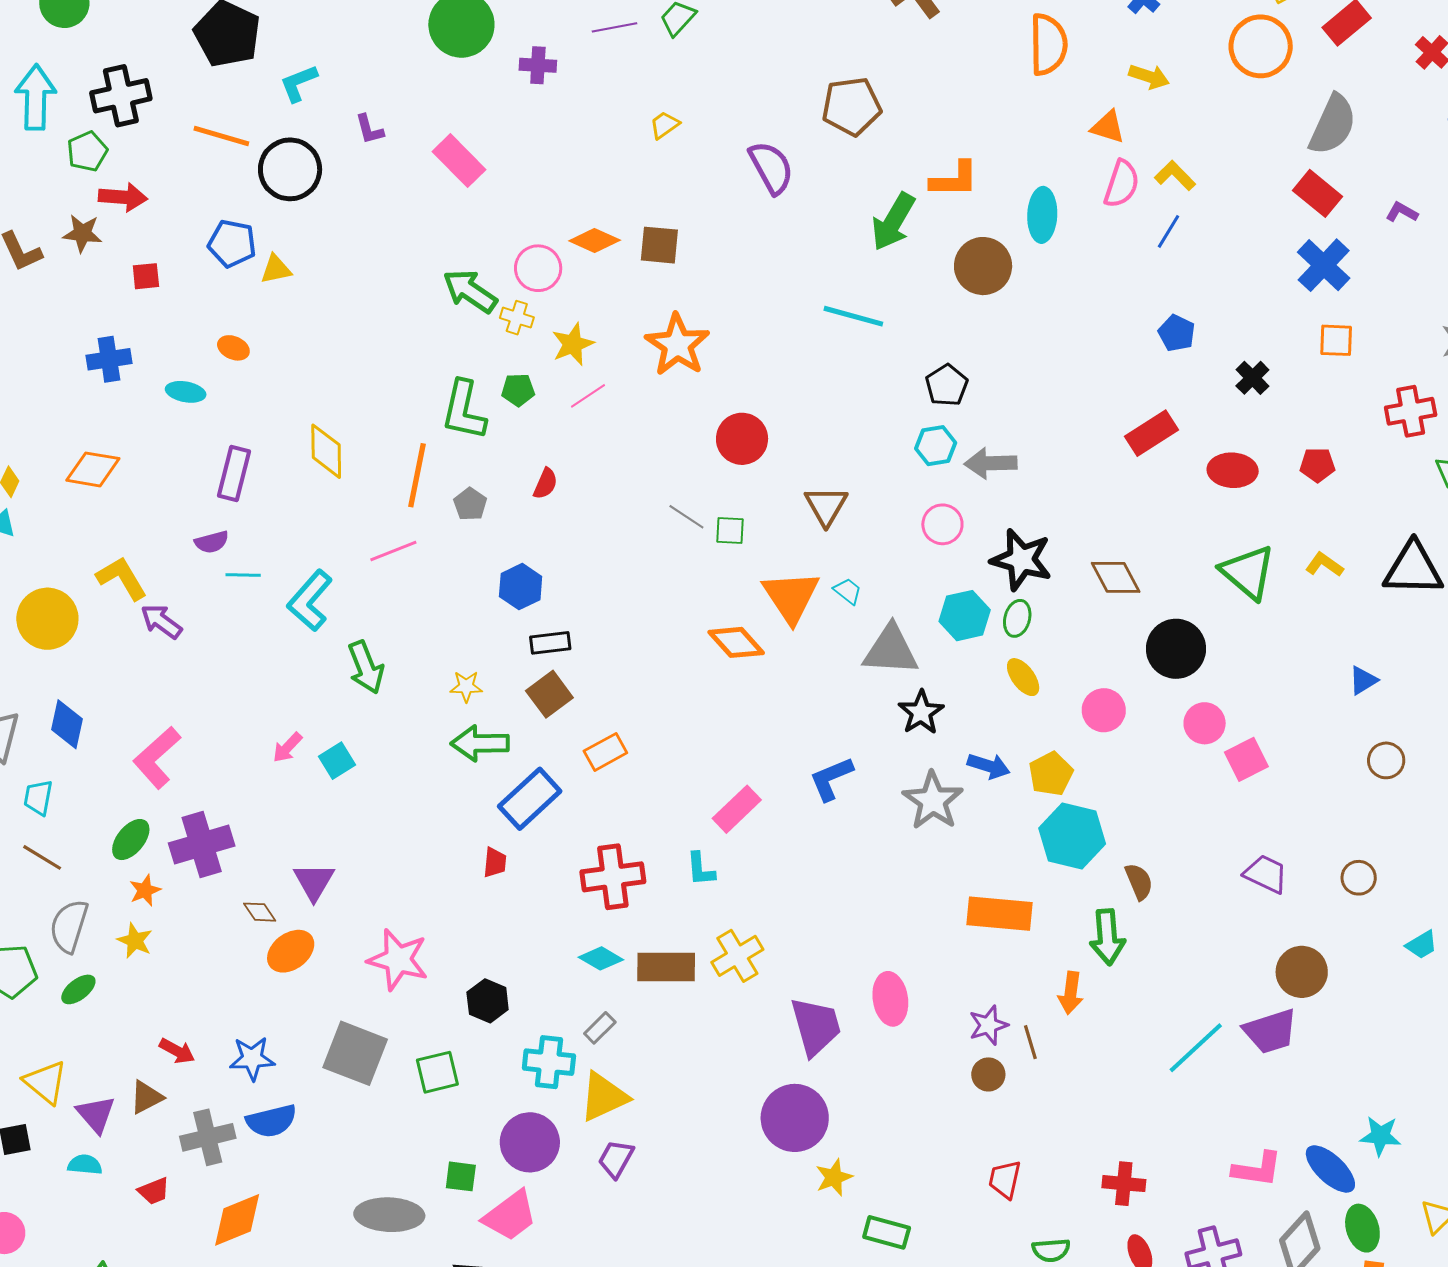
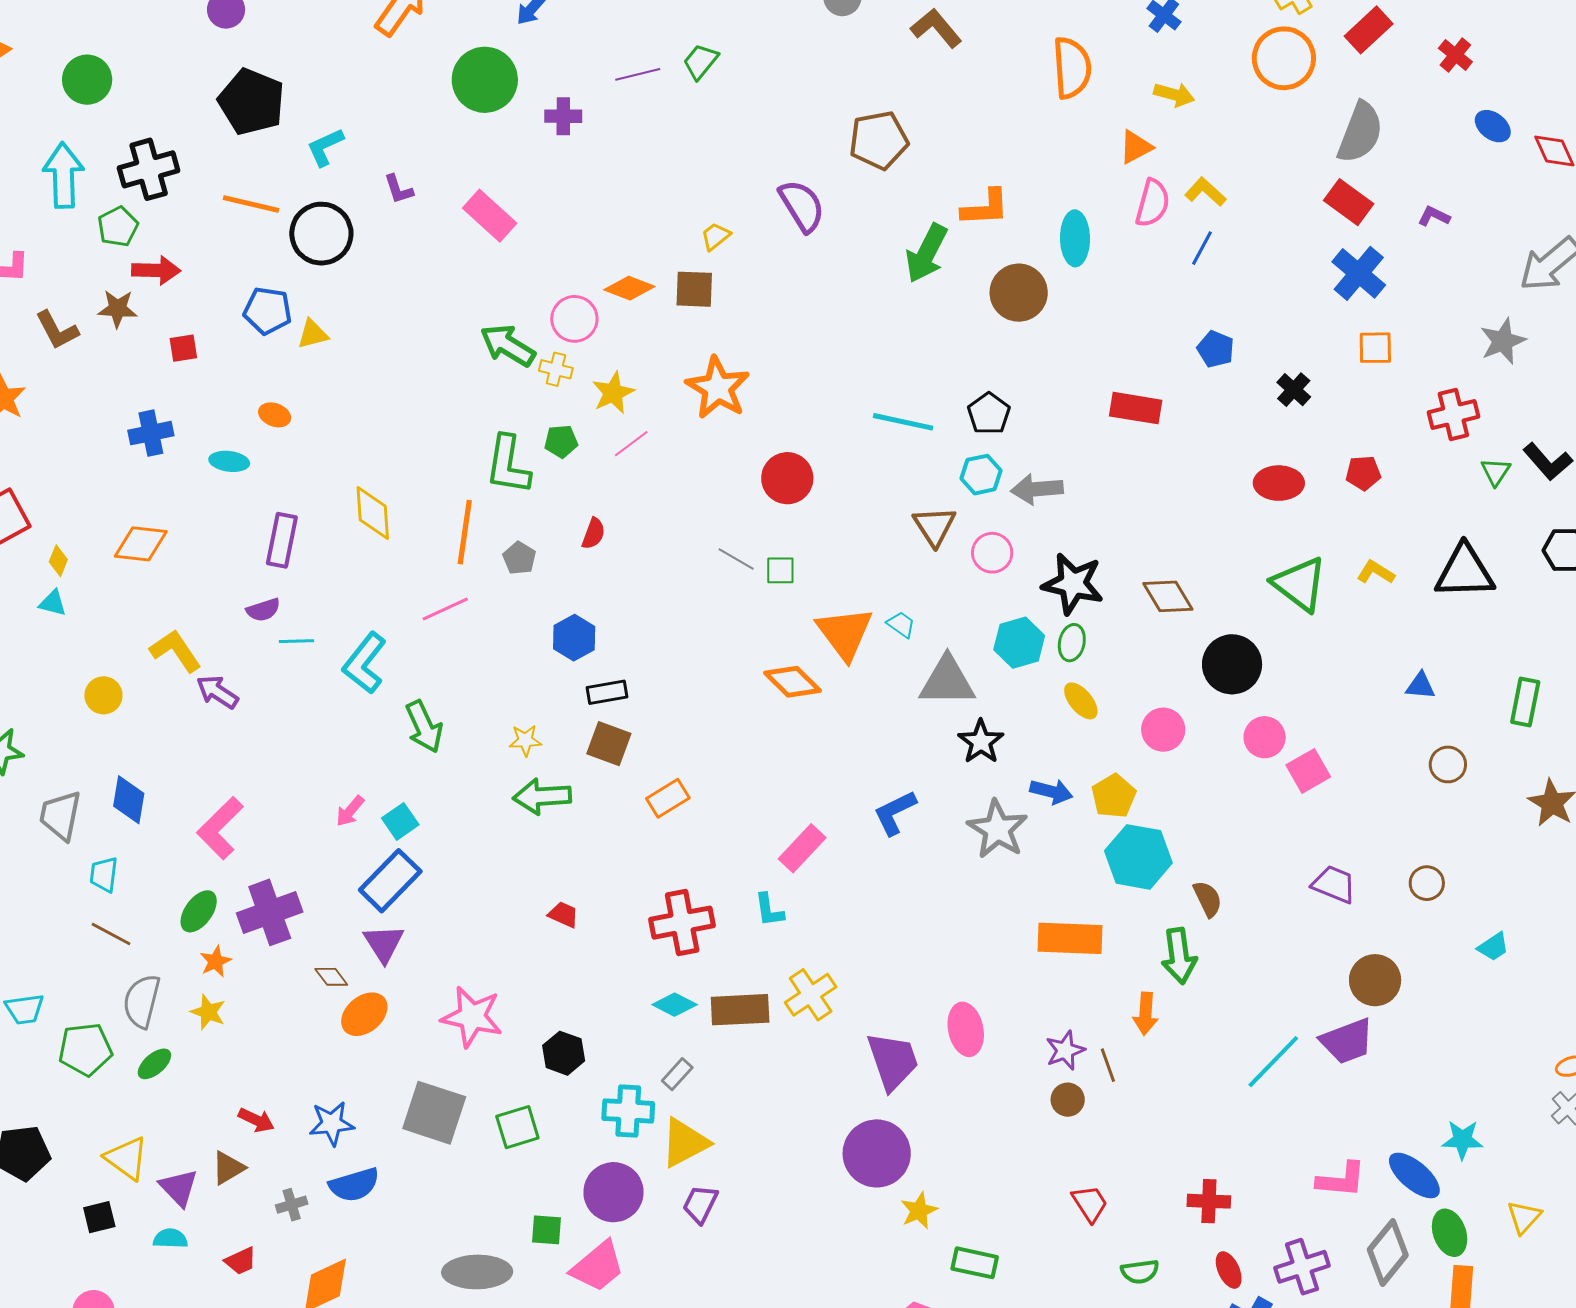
yellow trapezoid: (664, 125) -> (715, 236), moved
orange triangle: (1108, 127) -> (1136, 147), turned -42
cyan line: (853, 316) -> (903, 422), moved
red rectangle: (1151, 433) -> (1136, 408), moved, turned 45
brown triangle: (826, 506) -> (934, 526), moved
yellow circle: (47, 619) -> (103, 695), size x0.6
blue triangle: (1363, 680) -> (1421, 686), turned 40
brown square: (549, 694) -> (609, 744), turned -30
blue rectangle: (530, 799) -> (390, 881), moved
red trapezoid: (495, 862) -> (563, 915), turned -68
gray cross: (208, 1137) -> (292, 1205), size x0.6
red trapezoid: (1005, 1179) -> (1090, 1203), turned 138

